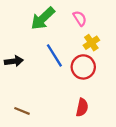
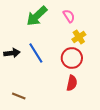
blue line: (54, 55) -> (36, 53), moved
red semicircle: (82, 107) -> (72, 83), moved

